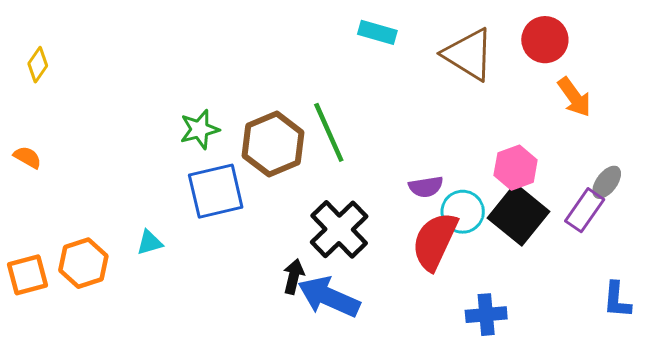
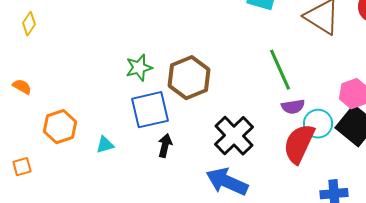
green line: (329, 132) -> (280, 70), moved
orange hexagon: (83, 263) -> (60, 127), moved
orange square: (27, 275) -> (22, 167), size x0.7
black arrow: (294, 276) -> (165, 146), moved

